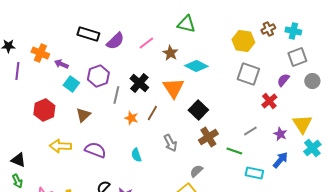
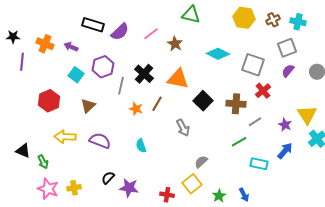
yellow hexagon: (243, 41) -> (244, 18), moved
gray square: (297, 57) -> (287, 48), moved
purple arrow: (61, 64) -> (71, 47), moved
cyan diamond: (196, 66) -> (218, 54), moved
orange triangle: (173, 88) -> (178, 79), turned -45
red cross: (269, 101) -> (263, 91), moved
brown cross: (208, 137) -> (236, 104), moved, turned 36
gray arrow: (170, 143) -> (183, 128), moved
green line: (234, 151) -> (239, 142), turned -49
green arrow: (17, 181) -> (43, 162), moved

